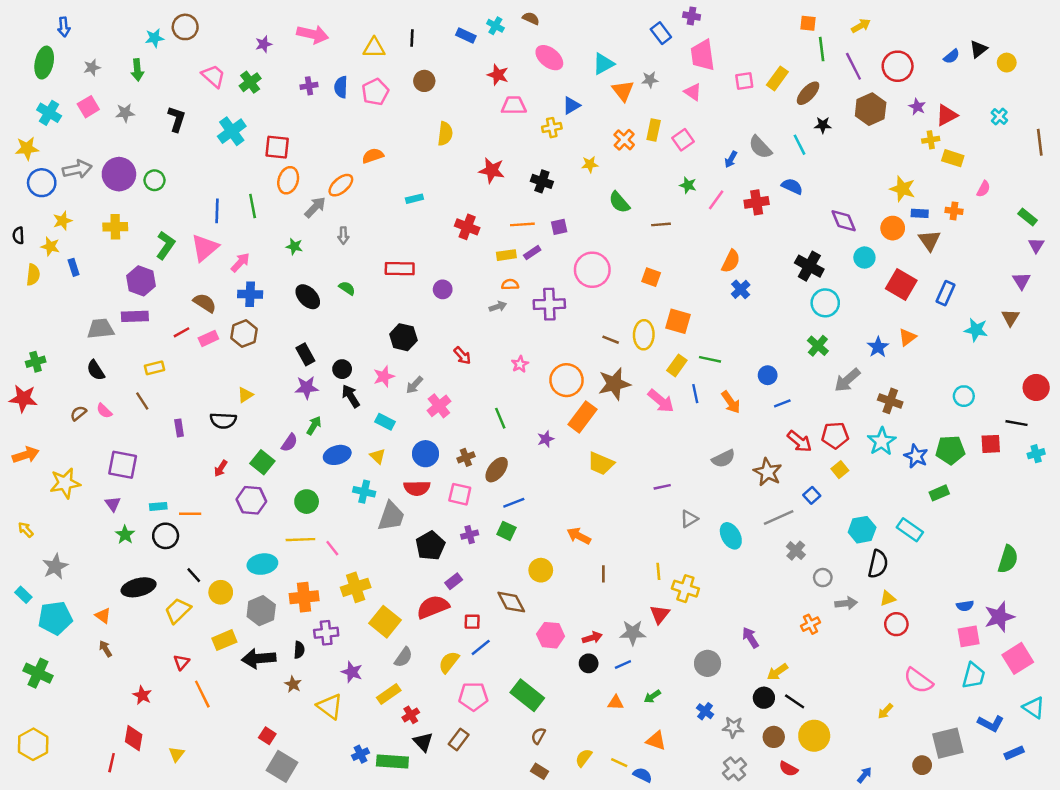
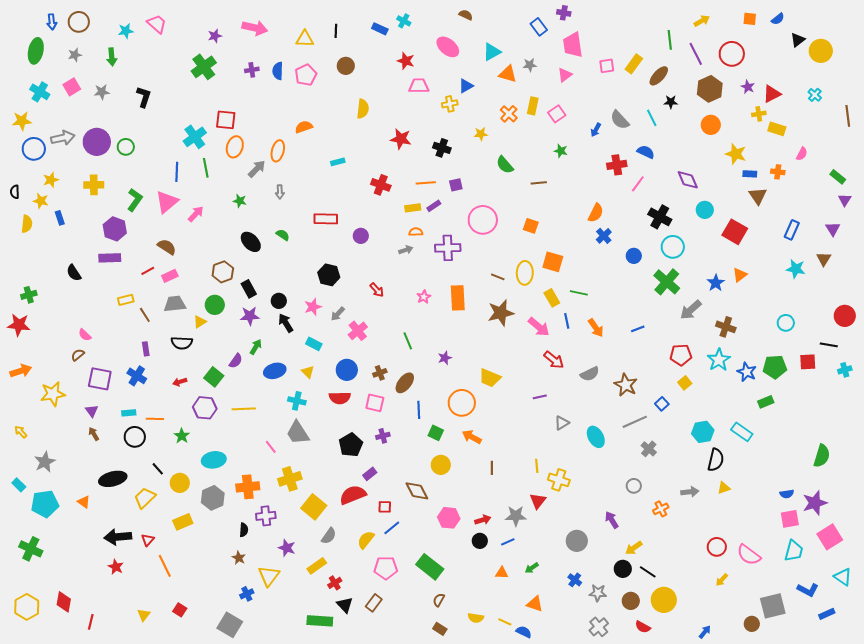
brown semicircle: (531, 18) -> (466, 15), moved
orange square: (808, 23) -> (750, 19), moved
brown circle: (185, 27) -> (79, 22), moved
blue semicircle: (952, 56) -> (778, 19), moved
yellow circle: (1007, 63) -> (821, 51), size x1.5
pink trapezoid: (213, 76) -> (157, 24), moved
green cross: (250, 82) -> (204, 67), size x1.4
orange triangle: (623, 91) -> (508, 74), turned -36
pink triangle: (693, 92) -> (565, 75), turned 49
cyan cross: (232, 131) -> (195, 137), moved
orange ellipse: (341, 185) -> (278, 151), turned -35
pink line: (716, 200) -> (638, 184), moved
orange circle: (893, 228) -> (711, 125), moved
blue rectangle: (945, 293) -> (792, 230), moved
blue cross: (250, 294) -> (137, 376), moved, turned 30
gray trapezoid: (101, 329) -> (175, 304), moved
brown hexagon: (244, 334) -> (223, 272), moved
green cross: (818, 346) -> (667, 282), size x1.5
yellow rectangle: (677, 365) -> (552, 298), turned -66
black semicircle: (96, 370) -> (74, 273), moved
blue circle: (768, 375) -> (634, 256), moved
orange circle: (567, 380) -> (462, 403), moved
brown line: (142, 401) -> (145, 315), moved
brown semicircle: (78, 413) -> (78, 355), moved
orange rectangle: (582, 417) -> (458, 298), moved, turned -40
red arrow: (799, 441) -> (554, 360), moved
red arrow: (221, 468) -> (180, 382), turned 40
green circle: (307, 502) -> (215, 305), moved
blue line: (514, 503) -> (419, 410), turned -72
gray trapezoid: (391, 516) -> (298, 433), moved, turned 128
green square: (506, 531) -> (436, 433), moved
green star: (125, 535) -> (182, 436), moved
yellow line: (300, 540) -> (244, 409), moved
gray circle: (823, 578) -> (634, 486), moved
red circle: (896, 624) -> (717, 547), moved
brown arrow: (105, 649) -> (94, 434), moved
black arrow: (259, 658) -> (118, 537), moved
yellow triangle: (330, 706) -> (269, 576), turned 30
red square: (267, 736) -> (180, 610), moved
red diamond: (134, 738) -> (64, 602), moved
blue cross: (361, 754) -> (247, 594), moved
yellow semicircle: (584, 758) -> (476, 618), turned -119

